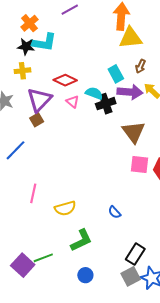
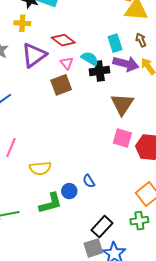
brown arrow: (140, 66) -> (141, 40), turned 120
brown square: (37, 120) -> (61, 85), moved, size x1.5
blue circle: (85, 275) -> (69, 191), moved

